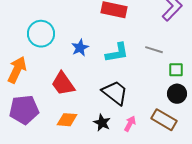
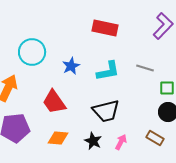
black trapezoid: (115, 93) -> (106, 111), turned 128
brown rectangle: (164, 120) -> (155, 138), size x0.7

